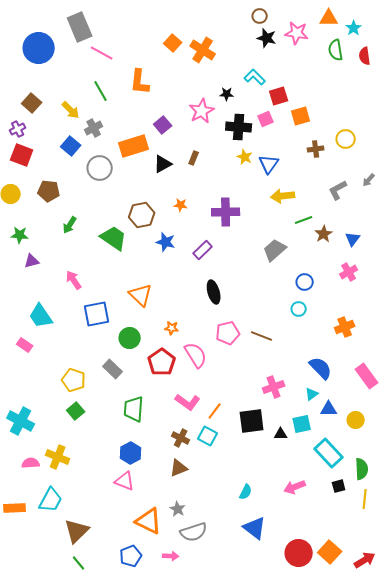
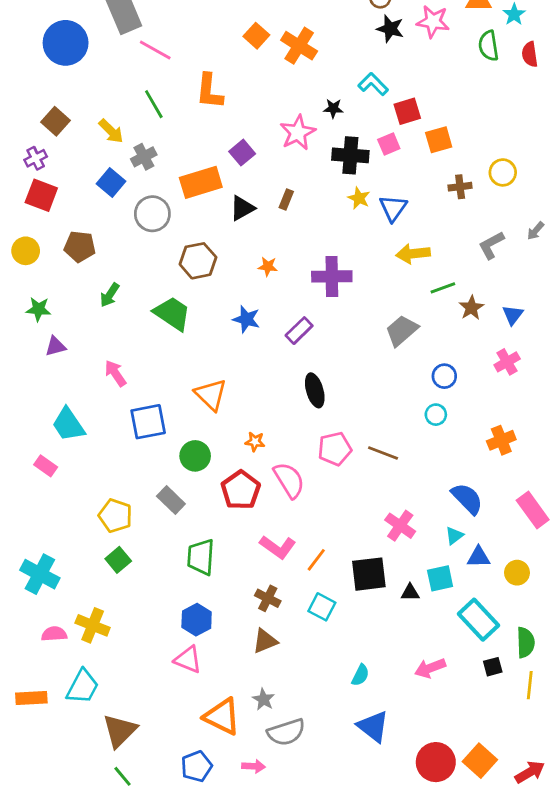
brown hexagon: (142, 215) -> (198, 261), moved
pink cross: (274, 387) -> (400, 526), turned -35
cyan square: (208, 436) -> (322, 607), moved

